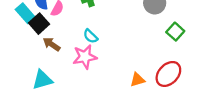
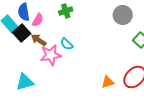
brown arrow: (52, 44) -> (39, 40), moved
pink star: (85, 57) -> (51, 55), moved

